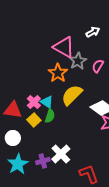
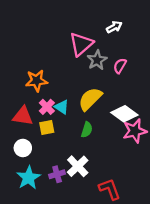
pink triangle: (64, 47) -> (81, 44), turned 50
orange star: (58, 73) -> (37, 81), moved, turned 30
green semicircle: (50, 116) -> (87, 130), moved
yellow square: (34, 120) -> (47, 127), turned 32

